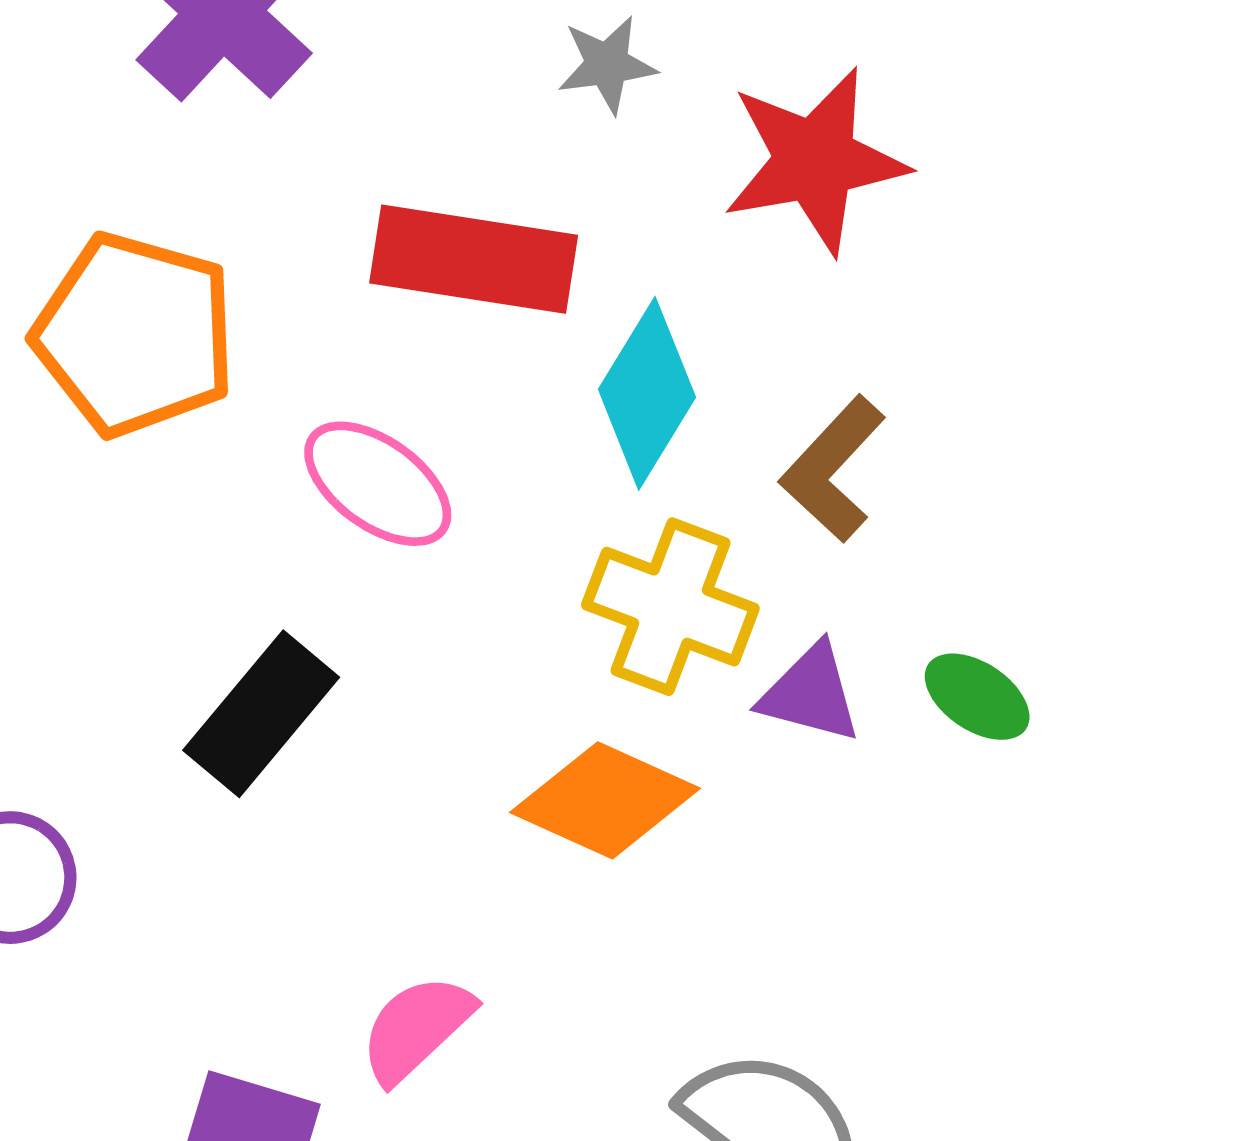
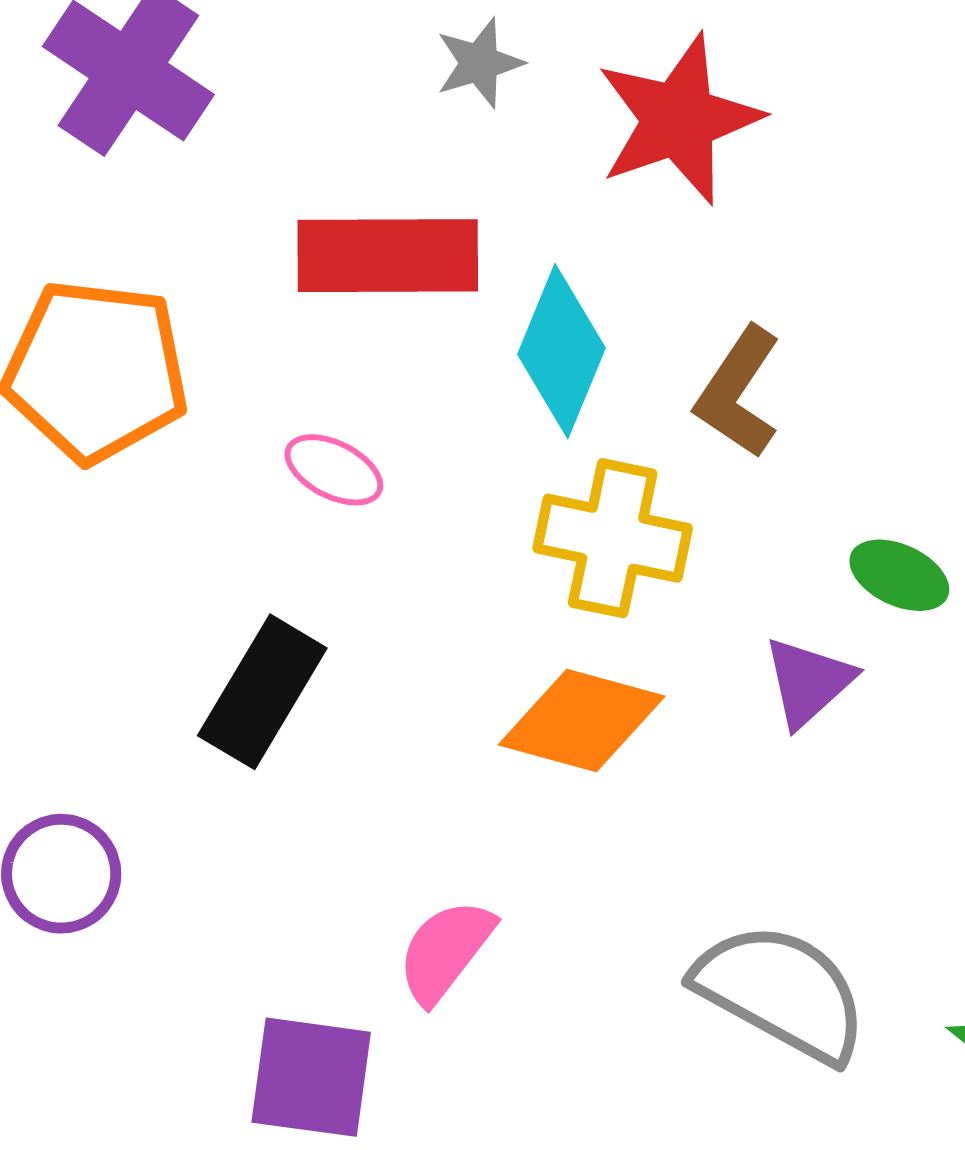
pink ellipse: (378, 484) -> (334, 470), size x0.7
purple triangle: (810, 693) -> (808, 682), moved, turned -48

